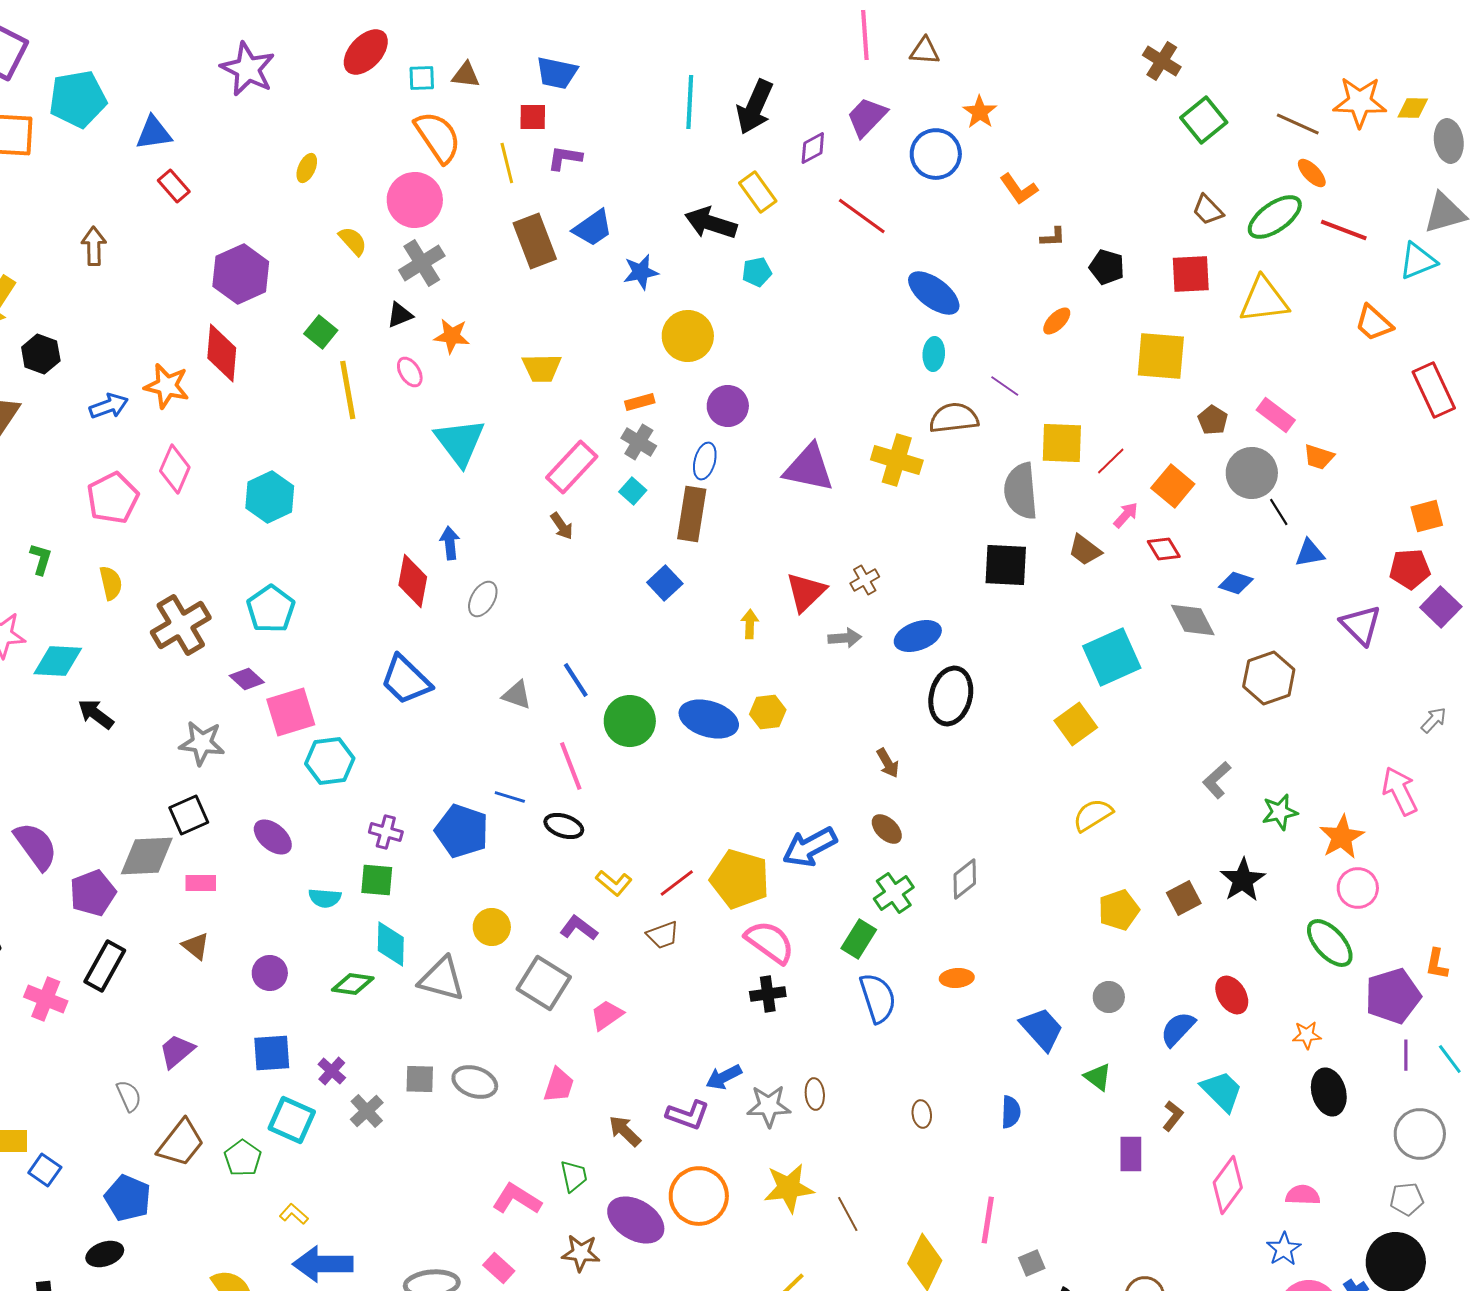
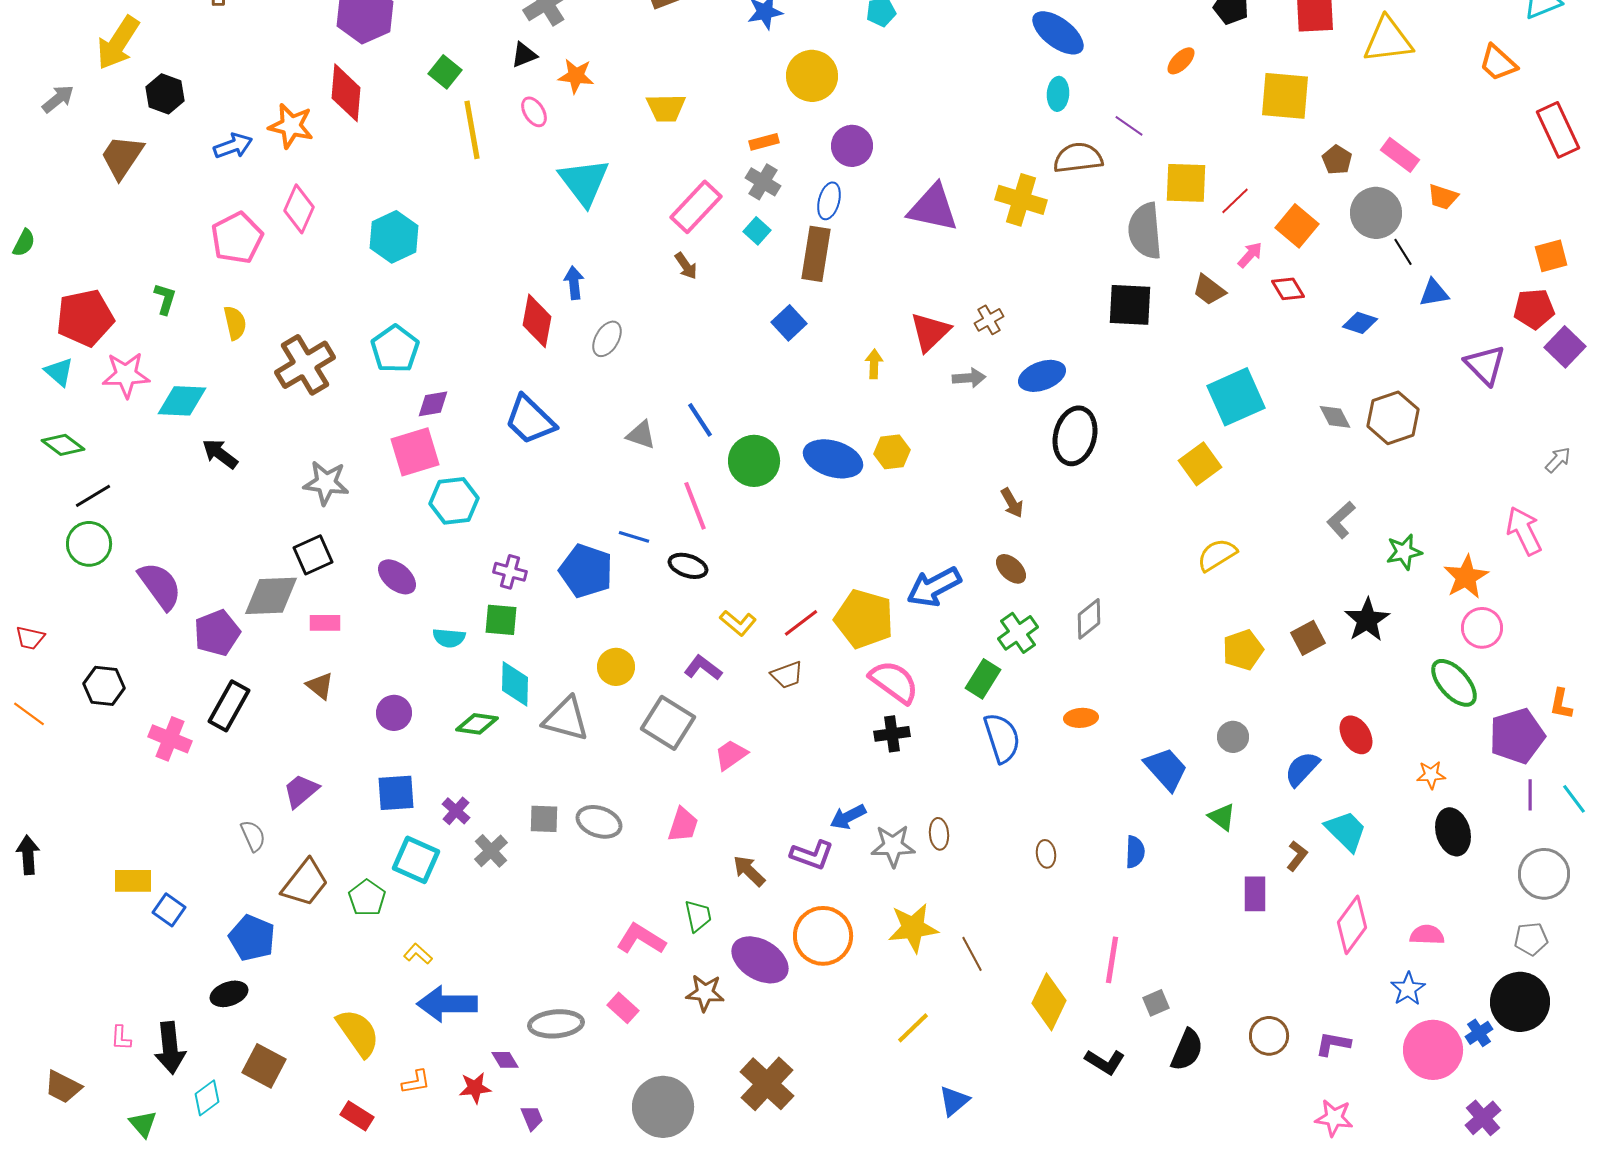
gray diamond: (1193, 620) -> (1335, 417), moved, size x0.7
purple diamond: (247, 679) -> (433, 404), moved, turned -52

